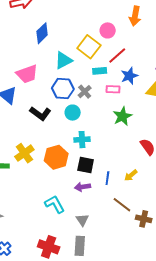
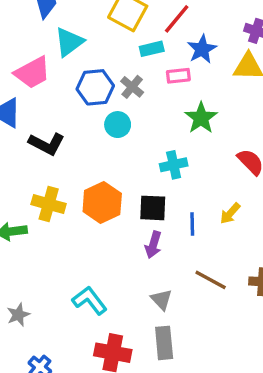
cyan triangle: (64, 60) -> (69, 42), moved
black L-shape: (40, 113) -> (47, 144), moved
cyan cross: (82, 140) -> (174, 165), moved
yellow cross: (24, 153) -> (49, 204), turned -30
purple arrow: (82, 187) -> (153, 245), turned -56
cyan L-shape: (55, 204) -> (90, 300), moved
brown line: (122, 205) -> (211, 280), moved

